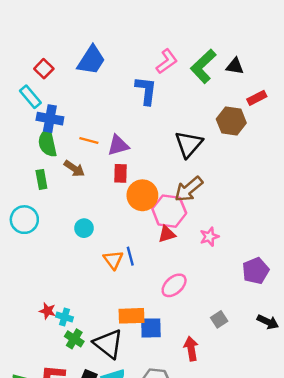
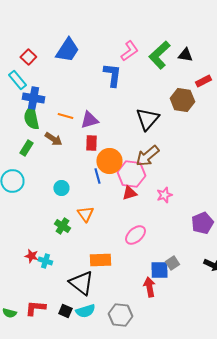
green rectangle: (41, 179) -> (26, 148), turned 42
blue line: (130, 256) -> (97, 176), moved
blue square: (151, 328) -> (159, 270), moved
green cross: (74, 339) -> (62, 226), moved

